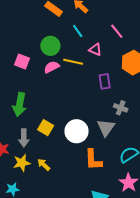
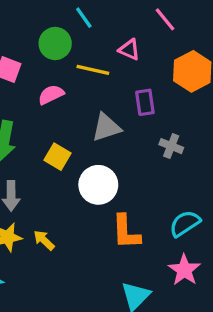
cyan line: (78, 31) -> (84, 18), moved
pink semicircle: (52, 67) -> (51, 95), moved
yellow square: (46, 128) -> (57, 157), moved
gray triangle: (106, 128) -> (106, 127), moved, turned 36

